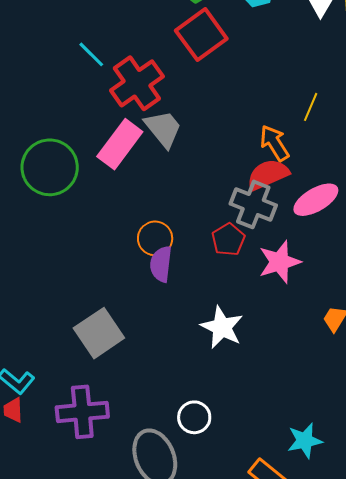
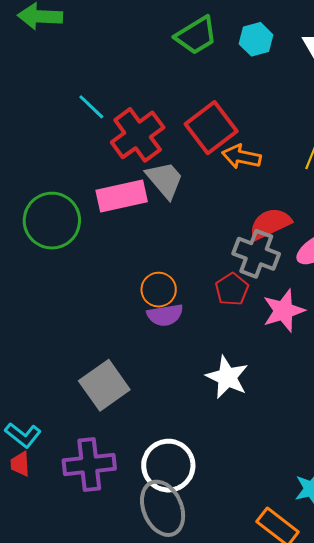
red square: (201, 35) -> (211, 128), moved
orange arrow: (274, 143) -> (241, 157), moved, turned -45
pink rectangle: (120, 144) -> (122, 196), turned 42
purple semicircle: (161, 264) -> (165, 315), turned -105
white circle: (194, 417) -> (168, 466), moved, size x1.6

